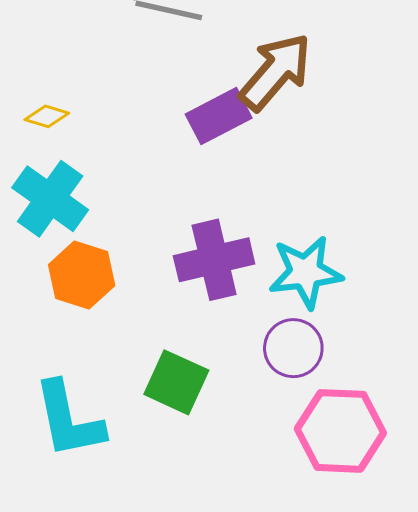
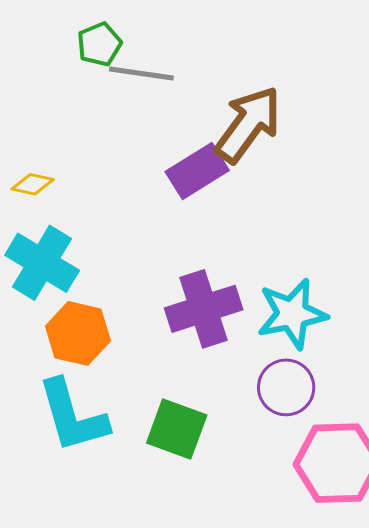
cyan L-shape: (69, 420) -> (73, 416), moved

